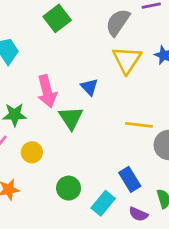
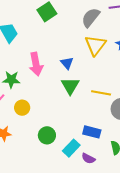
green triangle: (71, 118) -> (70, 86), moved
blue rectangle: (130, 179) -> (92, 132), turned -48
purple semicircle: (138, 214) -> (88, 158), moved

